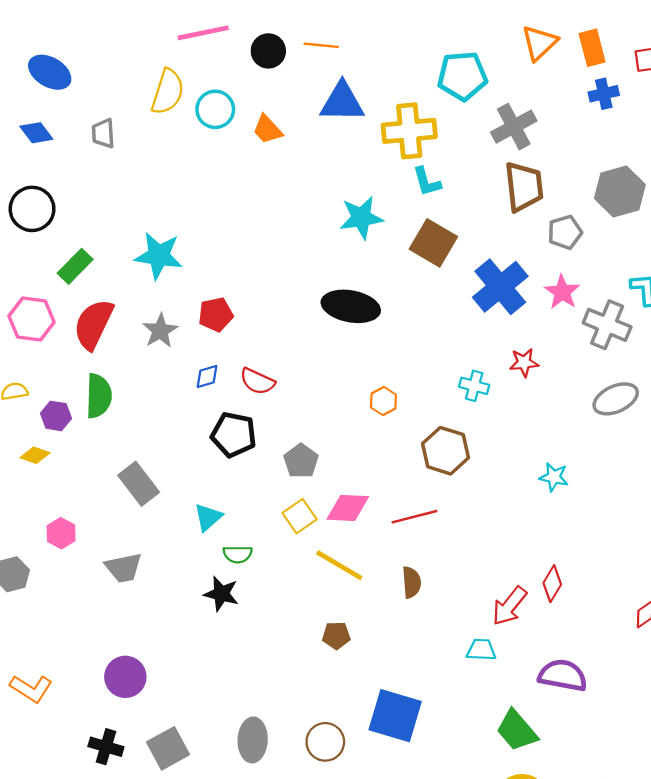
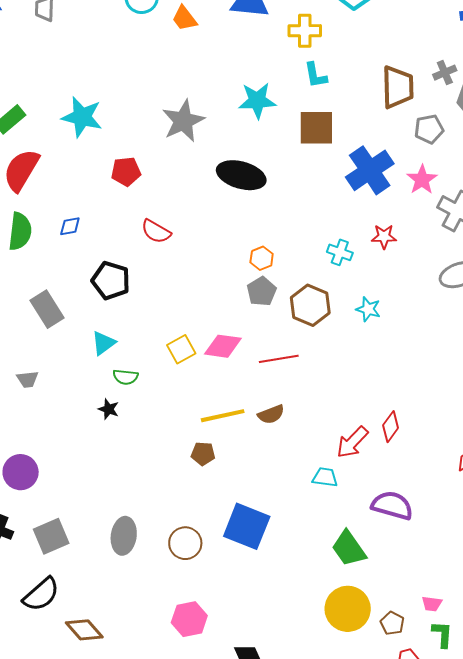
gray cross: (514, 127) -> (445, 73), moved, size x0.6
yellow cross: (409, 131) -> (305, 31), size x0.7
brown square: (433, 243) -> (316, 128), turned -36
gray star: (160, 331) -> (183, 121), moved, size x1.4
blue diamond: (207, 376) -> (70, 226), moved
black pentagon: (234, 435) -> (111, 280), moved
gray pentagon: (301, 461) -> (262, 291), moved
cyan star: (554, 477) -> (368, 309), moved
yellow line: (339, 565) -> (223, 416), moved, turned -48
gray trapezoid: (123, 568) -> (28, 379), size x0.7
brown semicircle: (412, 582) -> (271, 414), turned 68
black star: (221, 594) -> (109, 409), size x0.7

